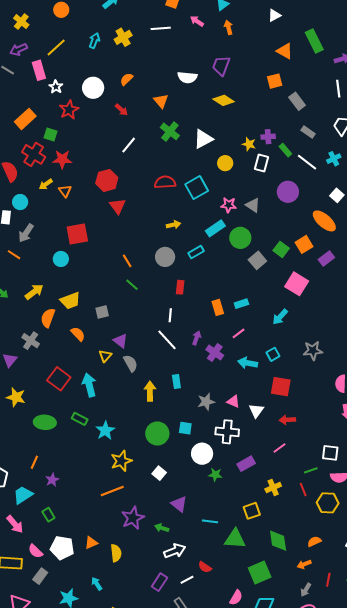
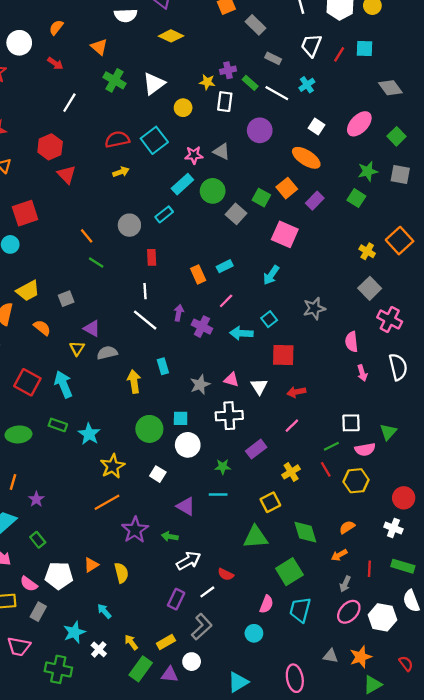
yellow arrow: (173, 225) -> (121, 172), moved
gray semicircle: (131, 363) -> (107, 353), turned -66
white circle: (202, 454) -> (188, 445), moved
cyan line: (210, 521) -> (218, 494), moved

